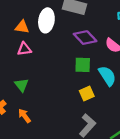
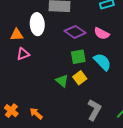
green triangle: (22, 85) -> (62, 81), moved
yellow square: (87, 94) -> (80, 78), moved

